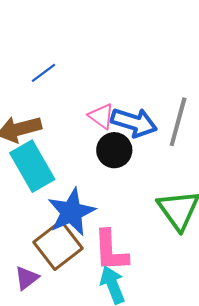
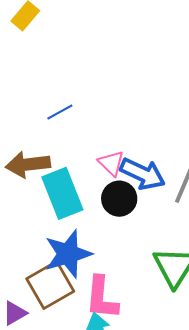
cyan rectangle: (32, 166) -> (62, 193), moved

